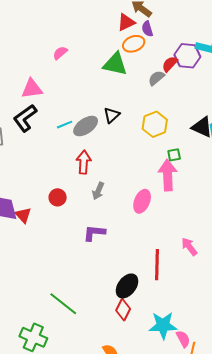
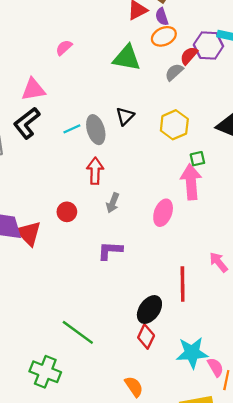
orange ellipse: (134, 44) -> (164, 36), moved
gray ellipse: (86, 126) -> (96, 130), turned -70
red triangle: (23, 215) -> (29, 233), size x1.4

